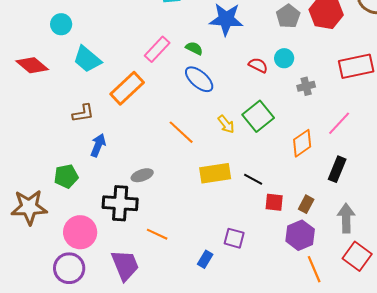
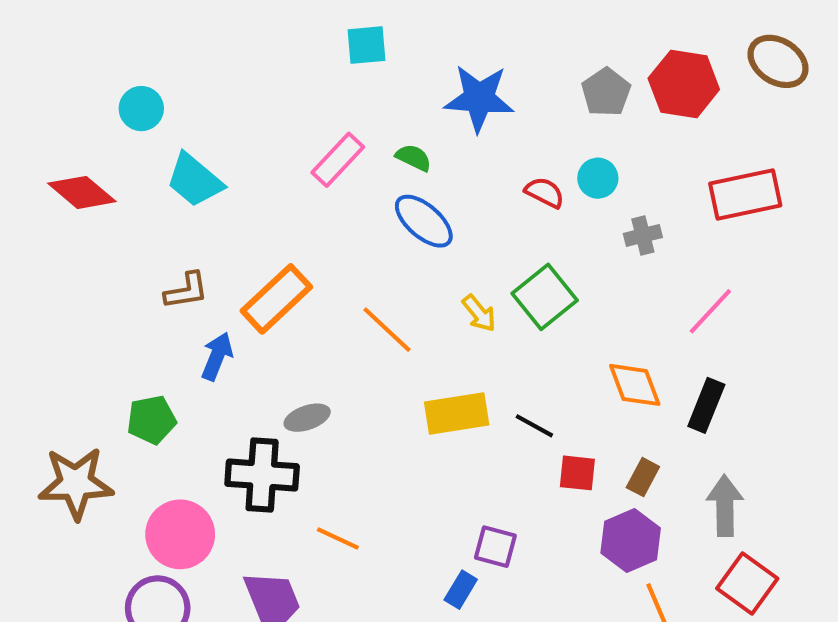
orange rectangle: (127, 88) -> (276, 299), moved
orange diamond: (302, 143) -> (635, 385), moved, turned -76
blue rectangle: (205, 259) -> (461, 590), moved

